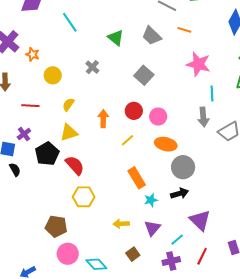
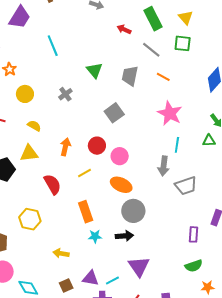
gray trapezoid: (152, 36) -> (130, 76), turned 45
yellow semicircle: (68, 104) -> (34, 126), turned 72
red semicircle: (75, 165) -> (52, 184), moved
purple triangle: (152, 228) -> (91, 278), moved, turned 48

